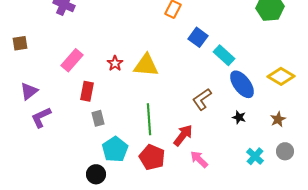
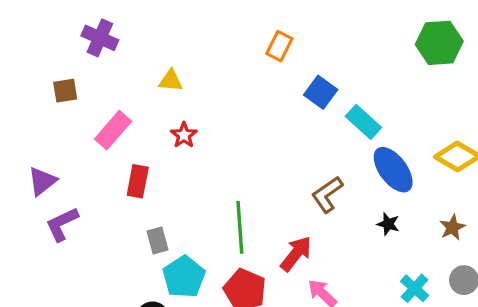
brown square: (20, 43) -> (65, 91), moved
yellow triangle: (146, 65) -> (171, 81), moved, size x0.6
gray rectangle: (98, 118) -> (158, 241), moved

